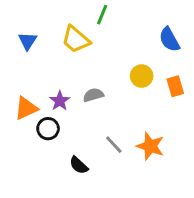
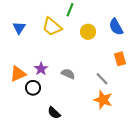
yellow circle: (142, 76) -> (88, 32), moved
gray semicircle: (93, 95) -> (68, 74), moved, turned 40
gray line: (114, 145) -> (102, 79), moved

